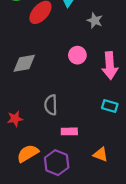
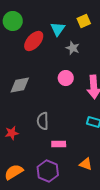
gray star: (95, 20) -> (73, 48), moved
orange semicircle: (28, 153) -> (14, 172), moved

